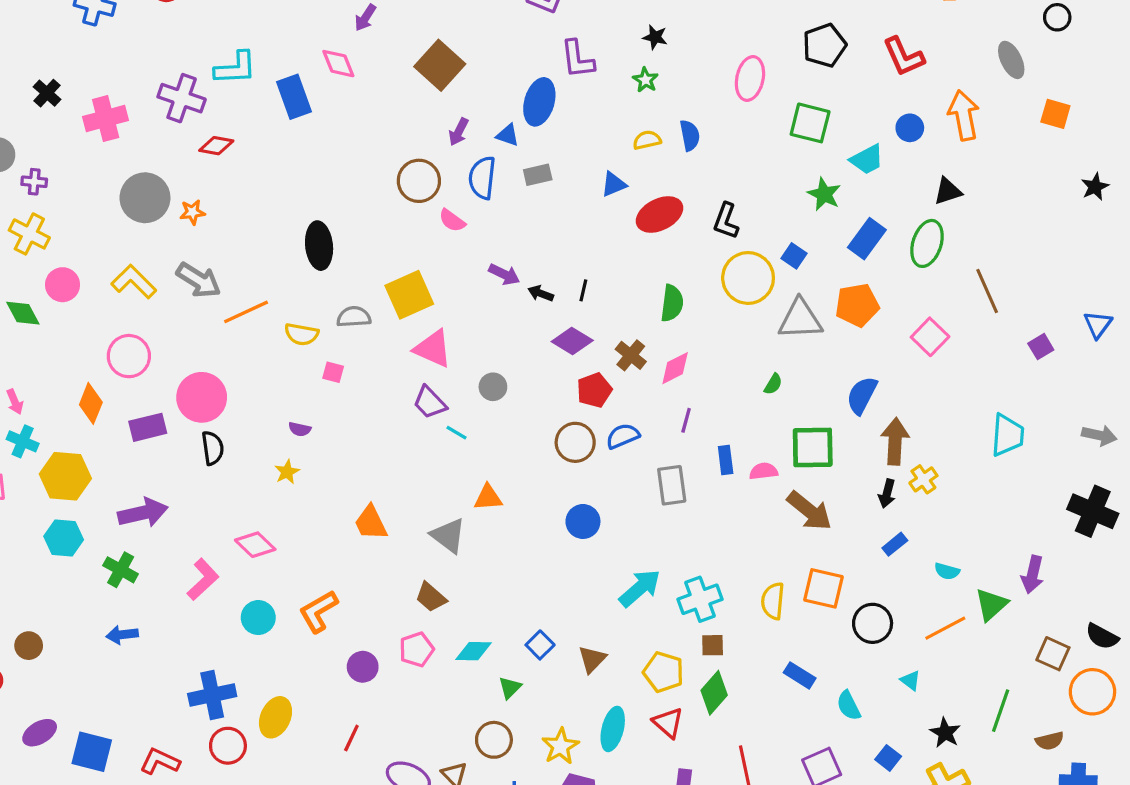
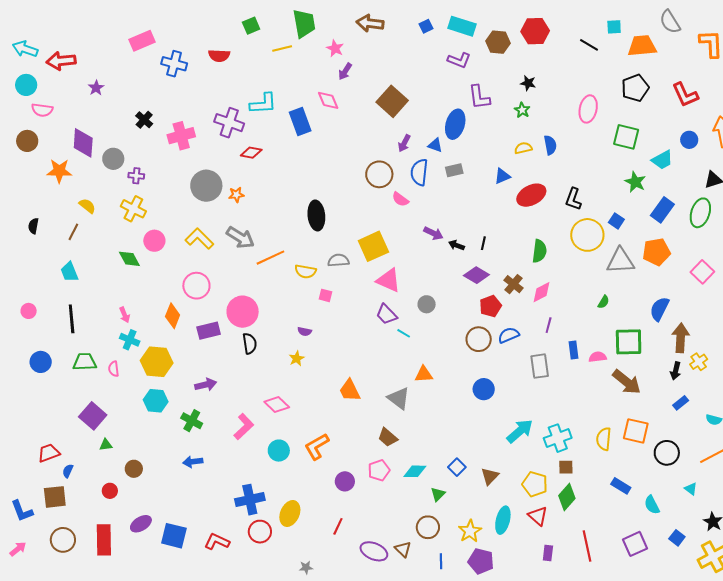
purple arrow: (143, 513) -> (206, 385), size x0.7

